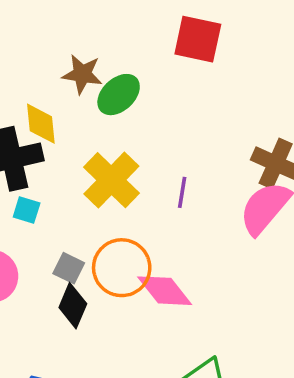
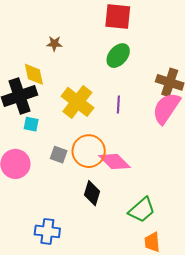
brown star: (82, 74) -> (54, 44), size x0.7
green ellipse: (119, 95) -> (118, 56), moved
black diamond: (73, 306) -> (92, 193), moved

